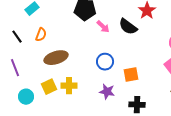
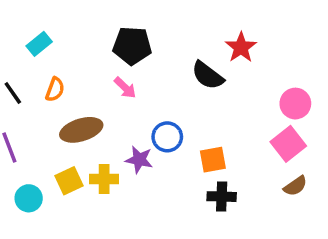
pink arrow: (103, 27) -> (125, 88), moved
purple star: (107, 92) -> (139, 160), moved
black cross: (137, 105) -> (222, 197), moved

